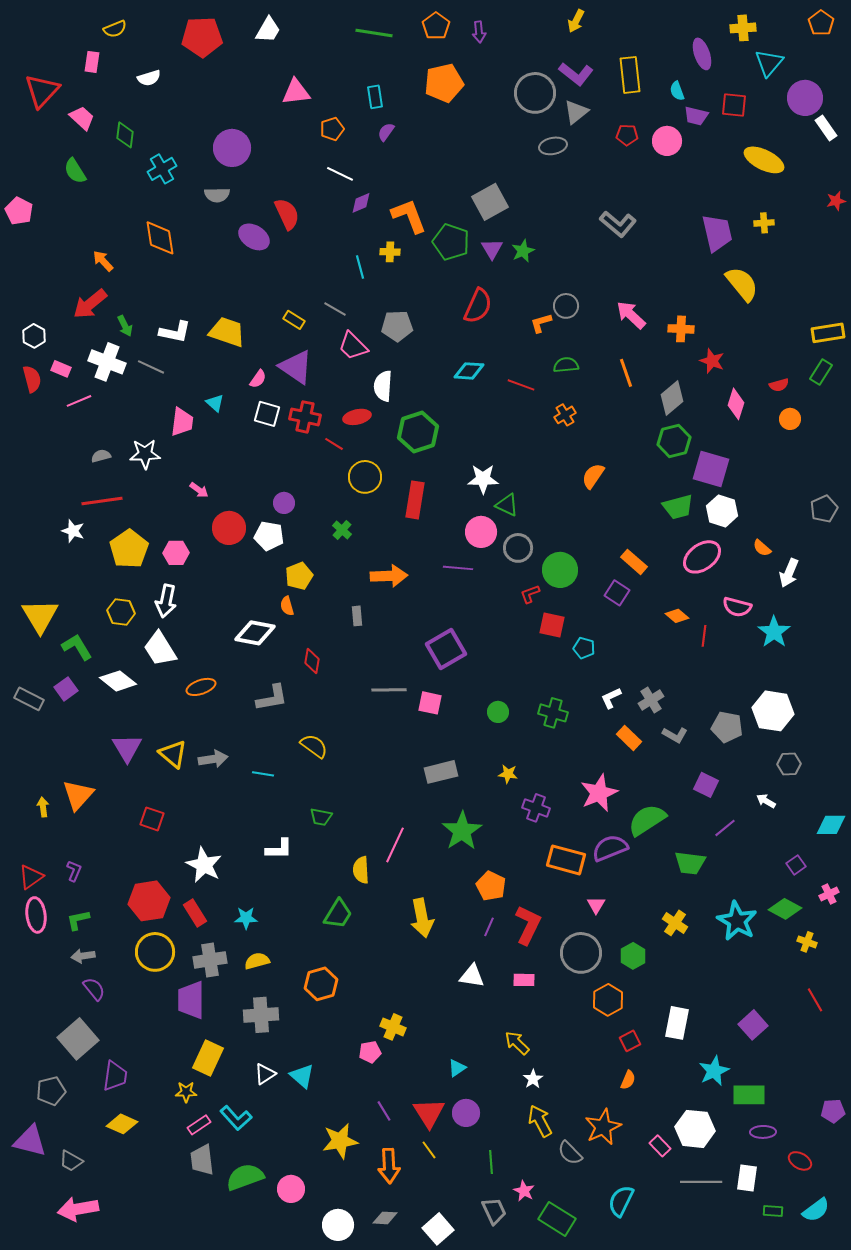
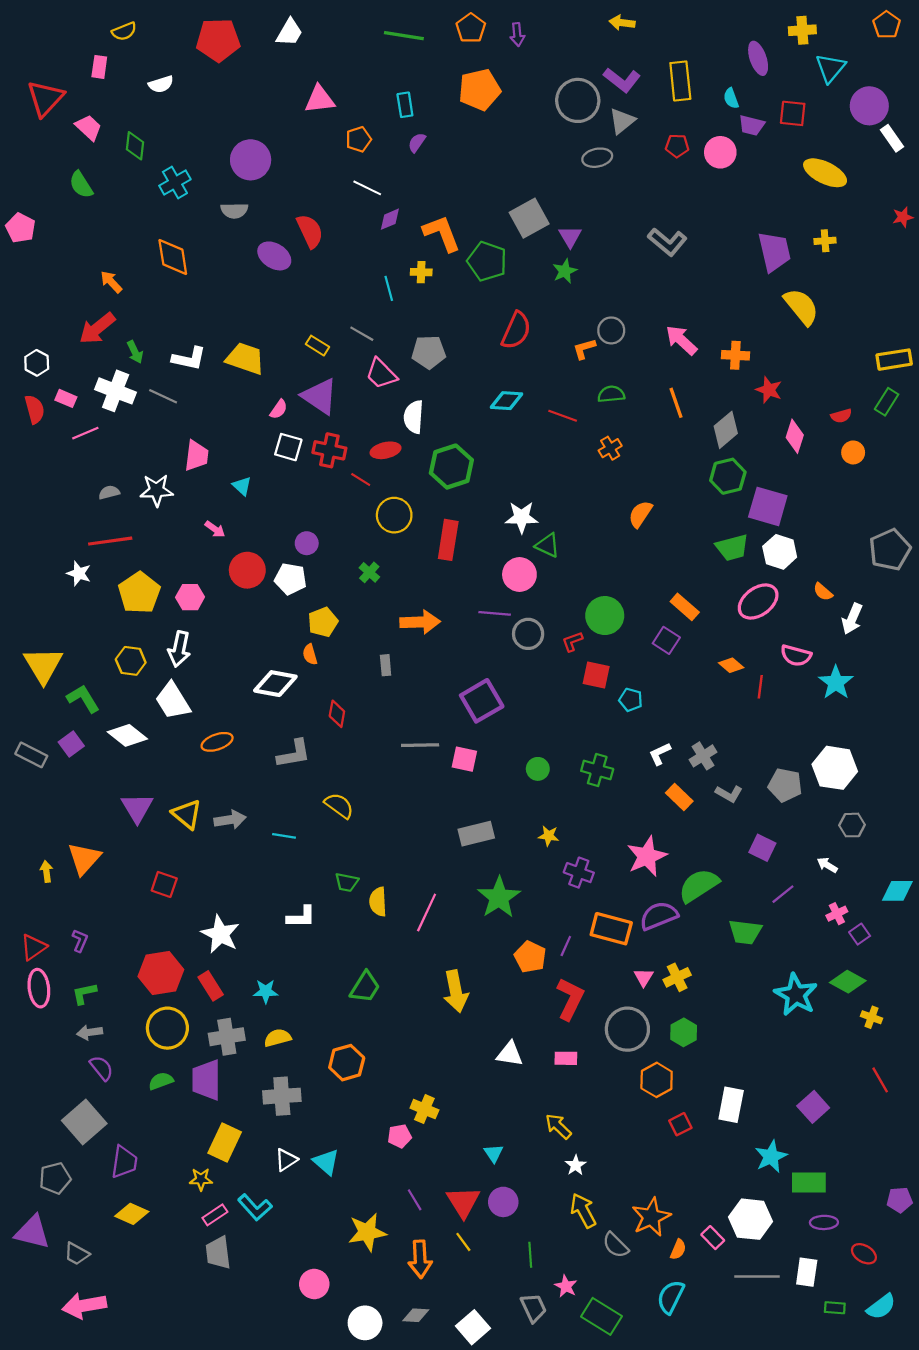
yellow arrow: (576, 21) -> (622, 23), turned 70
purple triangle: (492, 249) -> (570, 236), moved
cyan triangle: (215, 403) -> (242, 486), moved
gray pentagon: (824, 509) -> (890, 550), size x1.4
gray circle: (518, 548) -> (528, 634), moved
yellow semicircle: (361, 870) -> (378, 902), moved
pink cross: (829, 894) -> (837, 914), moved
yellow cross: (675, 923) -> (677, 977), moved, turned 30
purple line: (489, 927) -> (566, 946), moved
cyan triangle: (457, 1068) -> (494, 1153), turned -30
orange semicircle: (628, 1080) -> (678, 1249), moved
green semicircle: (245, 1177) -> (161, 1081), moved, size x0.6

